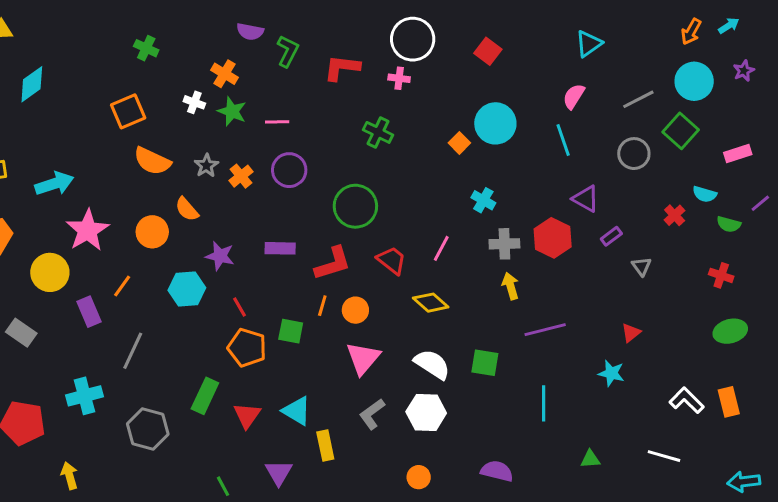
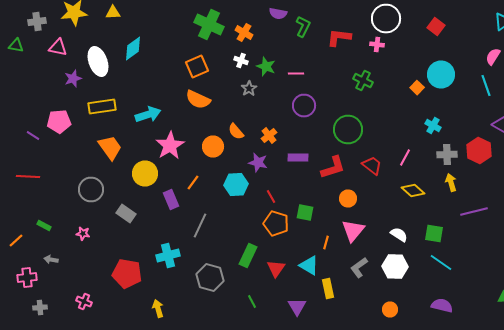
green cross: (146, 48) -> (209, 24), size x1.8
orange cross: (224, 74) -> (244, 32), moved
orange semicircle: (152, 161) -> (198, 100), moved
gray star: (206, 166) -> (249, 88), moved
orange cross: (241, 176) -> (269, 136), moved
yellow diamond: (431, 303) -> (413, 190), moved
orange line: (322, 306) -> (326, 242), moved
white semicircle: (432, 364) -> (399, 234), size x0.7
cyan line: (544, 403) -> (441, 262), moved, turned -55
green line: (223, 486) -> (252, 302), moved

